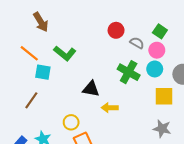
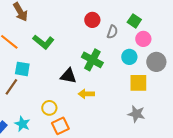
gray semicircle: (137, 43) -> (112, 32), turned 80
pink circle: (157, 50) -> (143, 39), moved
cyan square: (43, 72) -> (22, 69), moved
green cross: (129, 72) -> (92, 60), moved

